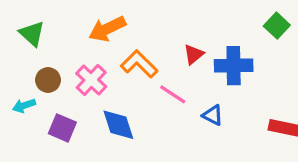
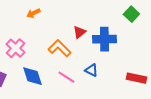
orange arrow: (107, 29) -> (33, 13), moved, size x0.6
orange L-shape: (139, 64) -> (59, 48), moved
pink line: (173, 94) -> (66, 77), moved

